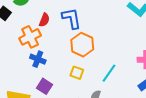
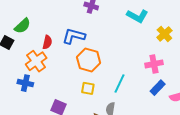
blue L-shape: (72, 18) -> (74, 36), turned -55
blue cross: (38, 59) -> (25, 83), moved

